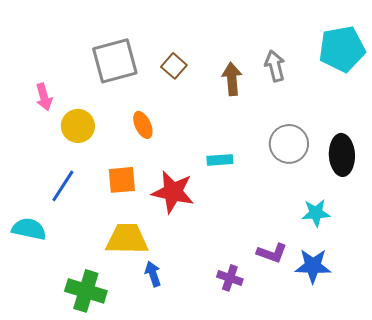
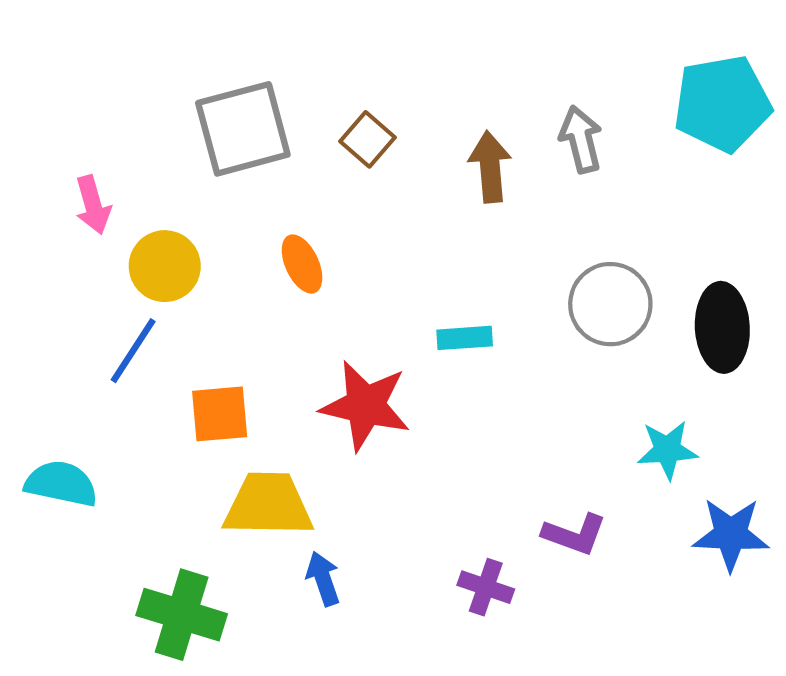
orange square: (122, 180) -> (220, 414), moved
blue line: (63, 186) -> (133, 351), moved
blue star: (313, 266) -> (731, 534), moved

